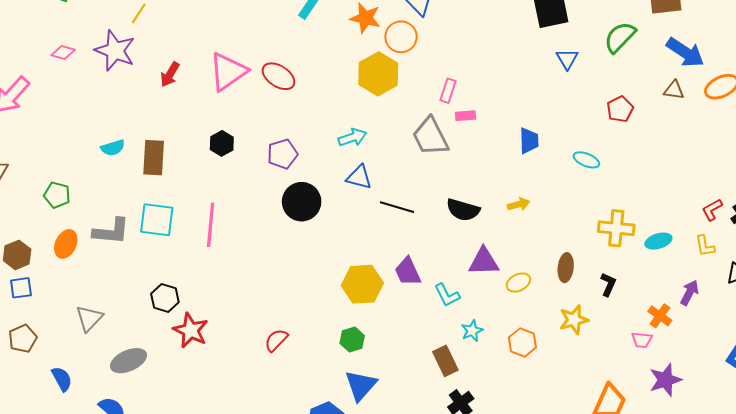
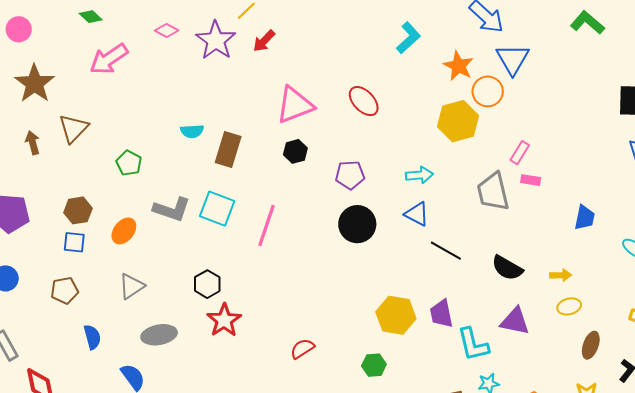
pink triangle: (228, 72) -> (295, 105), moved
red arrow: (170, 74) -> (264, 41), moved
orange ellipse: (66, 244) -> (124, 231), moved
yellow ellipse: (518, 283) -> (569, 306), moved
cyan L-shape: (447, 295) -> (473, 344), size x1.4

